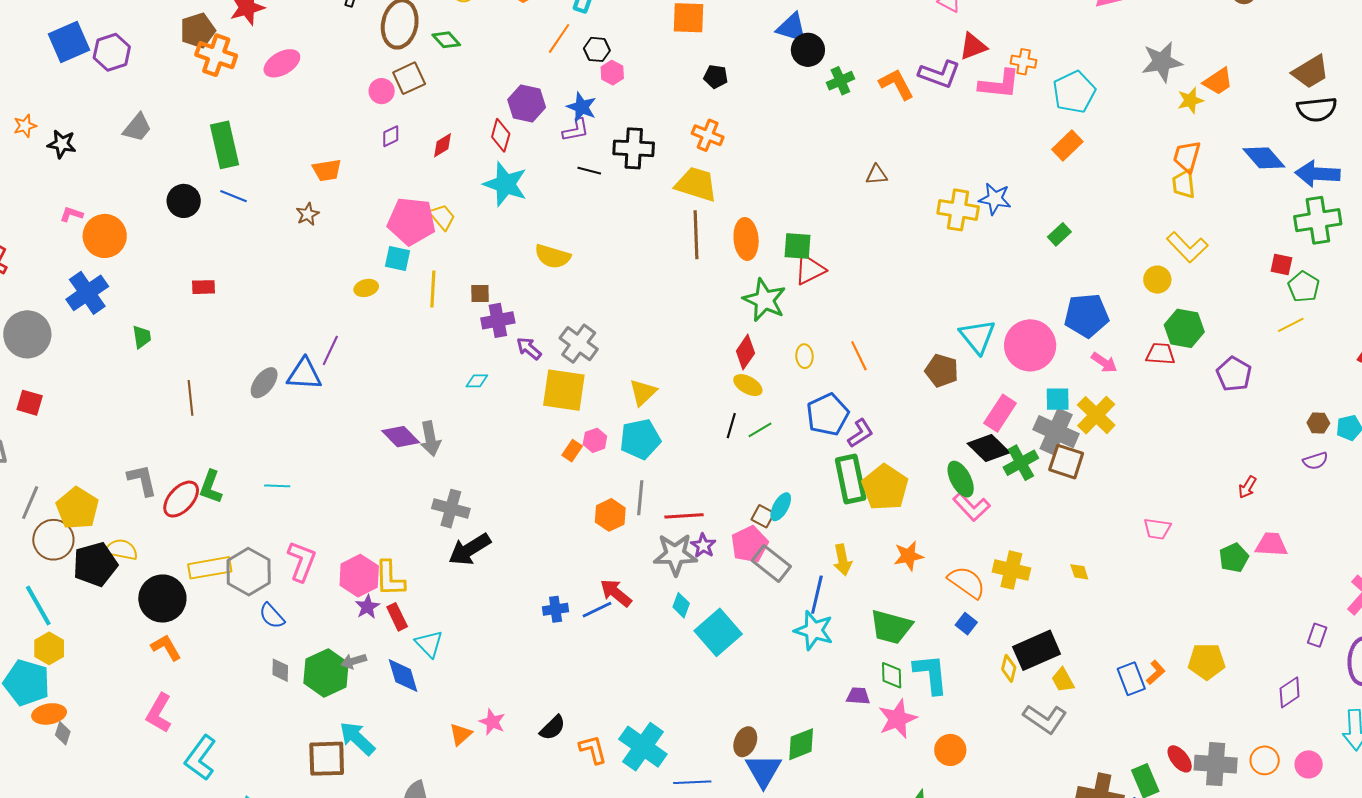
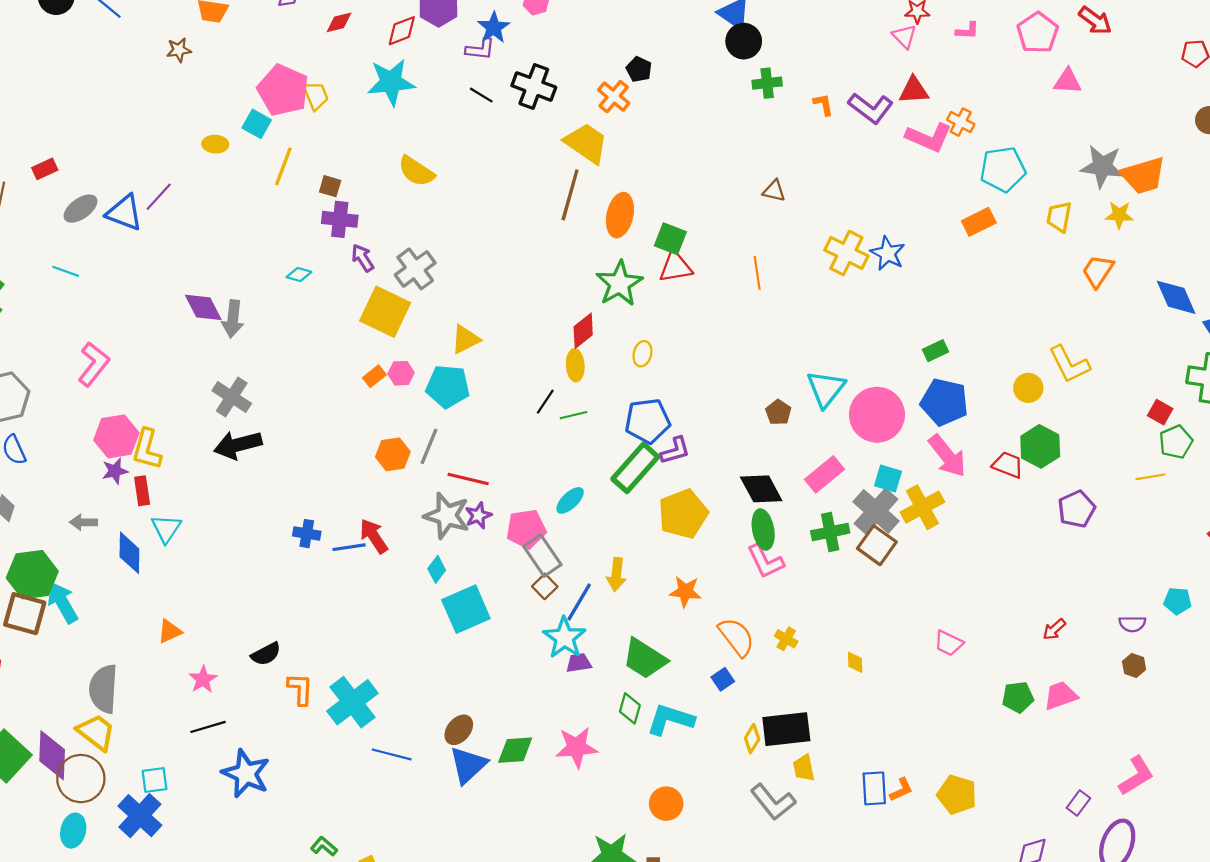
black pentagon: (716, 77) -> (639, 69), moved
orange trapezoid: (1218, 81) -> (1143, 175), moved, size x1.4
orange L-shape: (896, 84) -> (823, 104), size x0.6
red diamond: (501, 135) -> (402, 31), turned 36
cyan star: (505, 184) -> (391, 82), turned 30
yellow trapezoid: (1184, 184) -> (1059, 217), moved
green rectangle: (1059, 234) -> (936, 351), moved
red rectangle: (204, 287) -> (45, 169), moved, turned -40
orange line: (859, 356) -> (757, 273), moved
pink arrow: (1104, 363) -> (947, 456), size x1.6
brown pentagon: (942, 371) -> (778, 412), size x0.7
yellow ellipse: (748, 385) -> (575, 365), turned 40
brown hexagon: (1318, 423) -> (1134, 665), moved
black diamond: (989, 448) -> (761, 489), moved
green rectangle: (851, 479) -> (635, 468), moved, turned 36
cyan line: (277, 486) -> (66, 271), moved
brown square: (763, 516) -> (545, 586), moved
pink trapezoid: (1271, 544) -> (1061, 696), turned -40
pink L-shape: (302, 561) -> (94, 364), moved
yellow cross: (1011, 570) -> (786, 639), size x0.6
green hexagon: (326, 673) -> (32, 575), moved
cyan L-shape: (931, 674) -> (670, 719), turned -84
purple trapezoid: (858, 696) -> (579, 663), moved, turned -30
pink star: (898, 719) -> (577, 747), moved
pink star: (492, 722) -> (203, 679), moved

